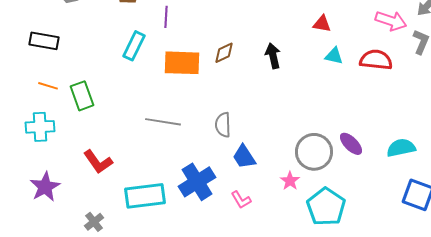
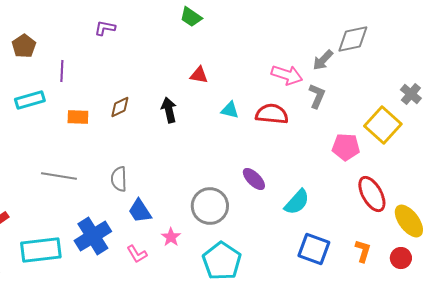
red triangle: (322, 24) -> (199, 75), moved
cyan rectangle: (134, 46) -> (30, 100), turned 48
orange rectangle: (182, 63) -> (78, 117), size x0.6
purple ellipse: (351, 144) -> (254, 179), moved
cyan semicircle: (401, 148) -> (297, 202), turned 144
pink star: (290, 181) -> (171, 237), moved

